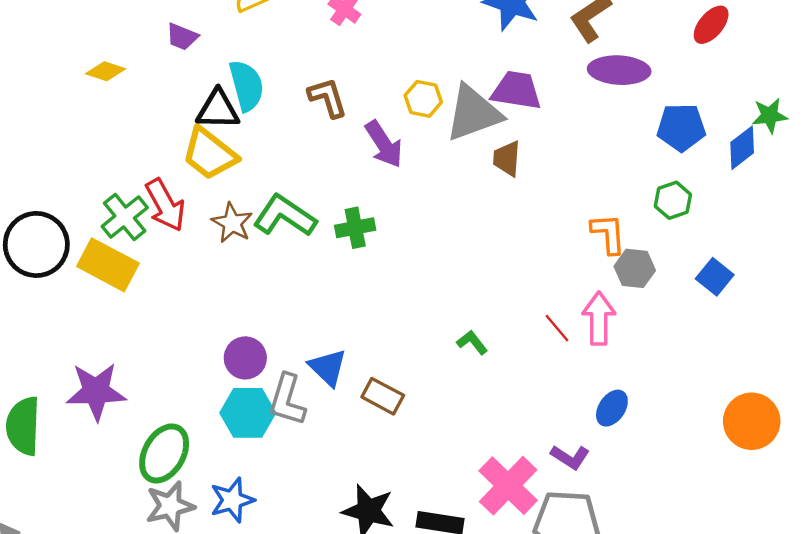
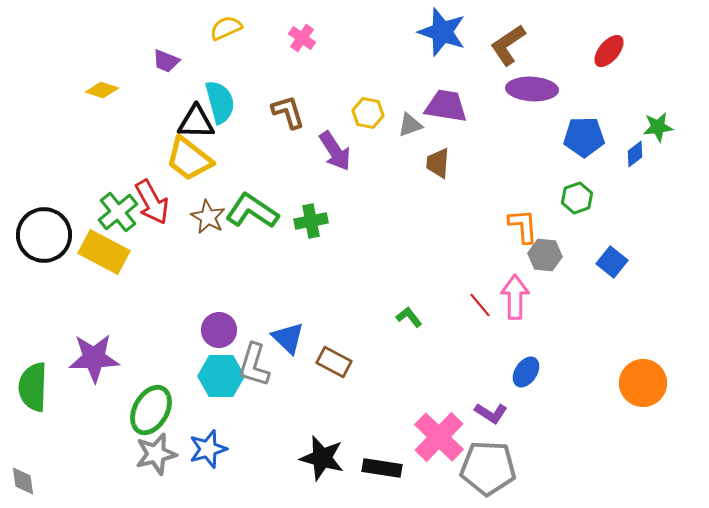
gray triangle: (473, 113) -> (410, 125), size x0.5
blue diamond: (742, 148) -> (635, 154), size x0.7

